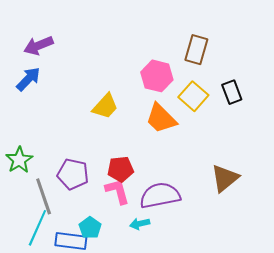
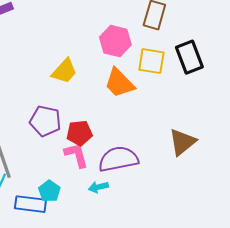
black rectangle: (232, 92) -> (189, 57), size x1.4
yellow square: (193, 96) -> (151, 61), turned -32
purple pentagon: (73, 174) -> (45, 121), moved

